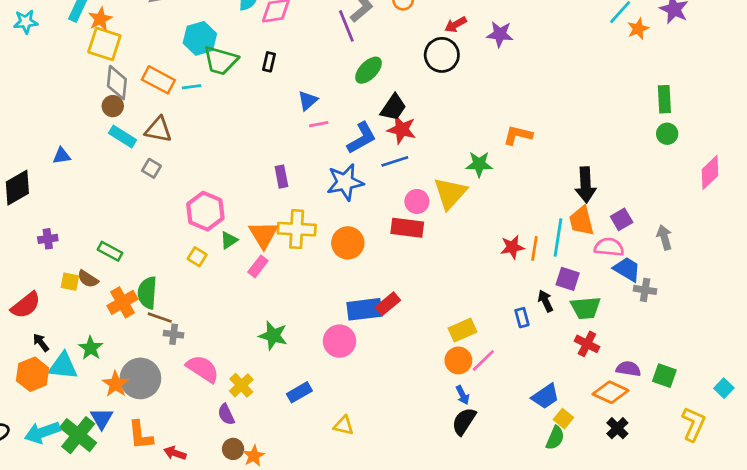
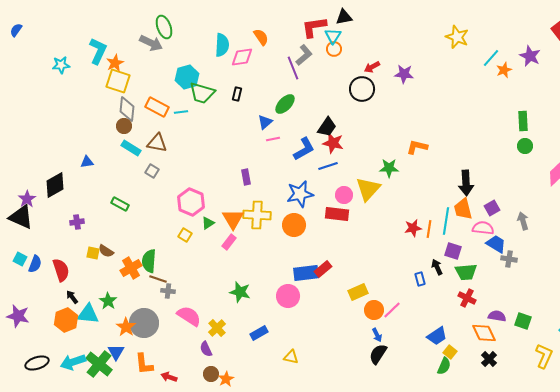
green ellipse: (369, 70) -> (285, 104), moved
blue star: (345, 182) -> (300, 194), moved
green rectangle: (110, 251) -> (120, 204), moved
red semicircle: (26, 305) -> (61, 270), turned -70
yellow rectangle: (463, 330) -> (358, 292), moved
orange diamond: (610, 392) -> (484, 333), turned 40

